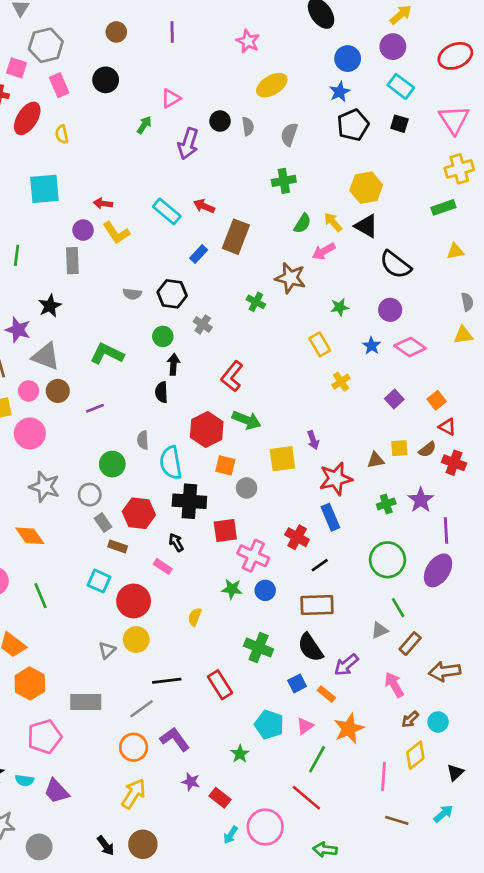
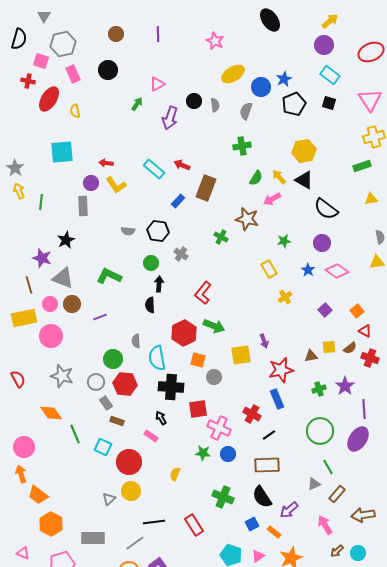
blue circle: (348, 59) -> (261, 87), moved
red hexagon: (139, 513) -> (125, 384), moved
green line: (41, 596) -> (75, 434), moved

